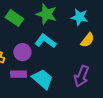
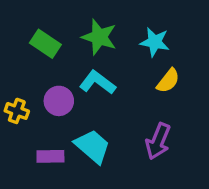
purple rectangle: (18, 74) -> (50, 156), moved

